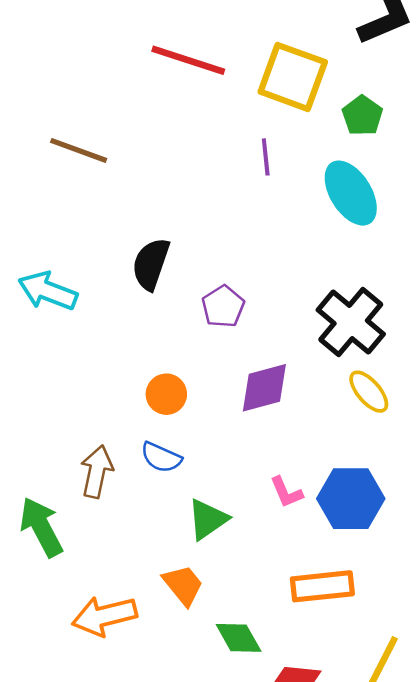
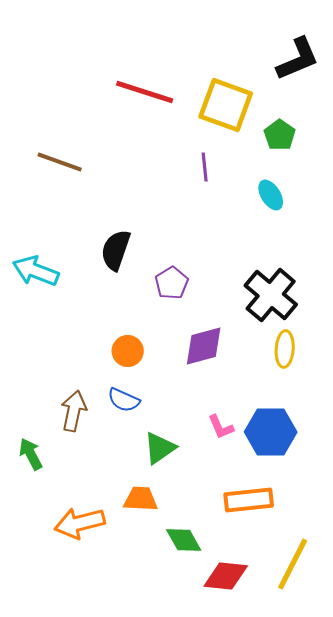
cyan ellipse: (351, 193) -> (271, 195), size x0.6
yellow ellipse: (369, 392) -> (285, 349), turned 45
green arrow: (41, 527) -> (31, 454), size x0.7
orange trapezoid: (183, 585) -> (141, 499), turned -48

